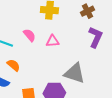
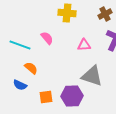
pink triangle: (52, 41) -> (84, 45), moved

